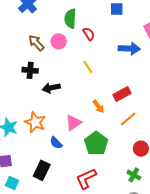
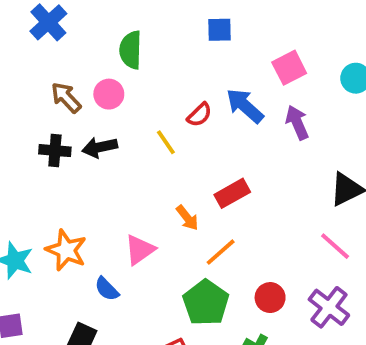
red semicircle: (89, 34) -> (199, 115), moved, turned 80
blue arrow: (129, 49) -> (245, 106), turned -140
black arrow: (51, 88) -> (100, 147), moved
orange line: (128, 119) -> (221, 252), moved
green pentagon: (96, 143) -> (206, 303), moved

